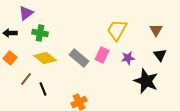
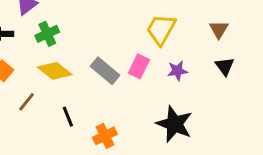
green cross: (40, 33) -> (47, 34), turned -35
black star: (146, 81) -> (174, 124), moved
black line: (43, 89) -> (68, 117), moved

